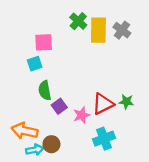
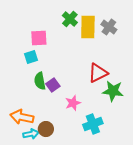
green star: (126, 102) -> (113, 91), size x1.5
red triangle: (103, 104) -> (98, 73), moved
purple square: (59, 106) -> (53, 85), moved

